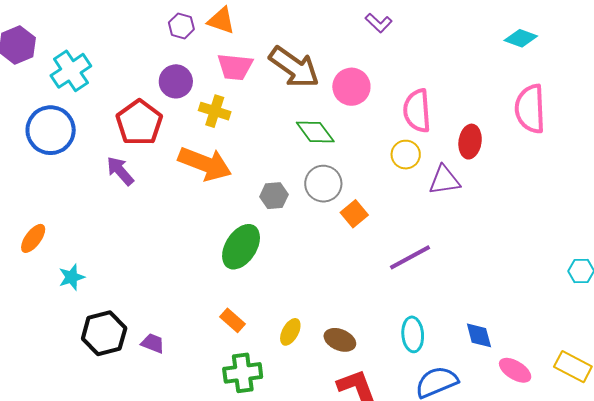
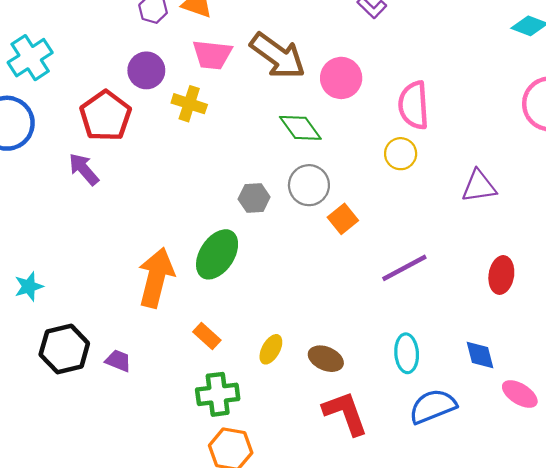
red ellipse: (470, 142) -> (501, 275), moved
orange arrow: (205, 164) -> (156, 278), moved, turned -98
purple triangle: (444, 180) -> (479, 186), moved

